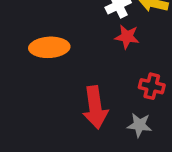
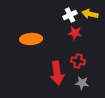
red cross: (152, 86) -> (78, 61), moved

